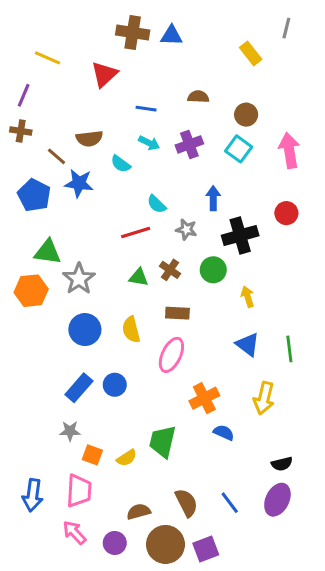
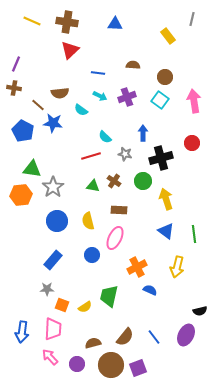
brown cross: (133, 33) -> (67, 22), moved
yellow line: (48, 58) -> (32, 21), moved
yellow arrow: (248, 297) -> (166, 199), size x1.5
blue circle: (115, 385) -> (92, 255), moved
black semicircle: (282, 464) -> (200, 311), moved
brown semicircle: (186, 503) -> (125, 337), turned 66

